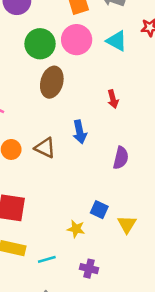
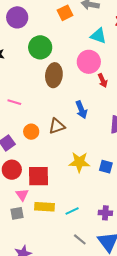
pink circle: (77, 40) -> (89, 62), moved
brown triangle: (45, 148) -> (57, 126), turned -36
yellow star: (76, 229) -> (79, 162), moved, size x1.5

